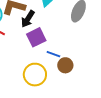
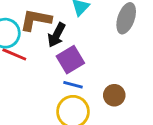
blue line: (53, 54) -> (73, 85), moved

